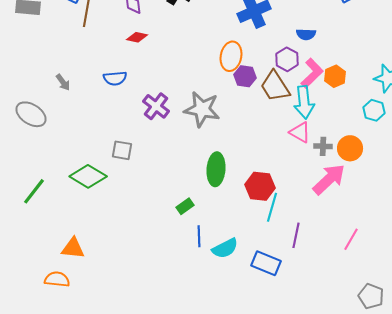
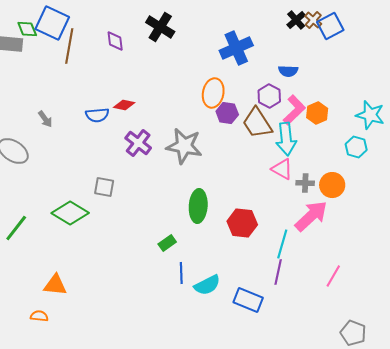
red diamond: (137, 37) -> (124, 105), moved
cyan line: (272, 207) -> (282, 244), moved
orange semicircle: (57, 279) -> (39, 316), size x0.7

